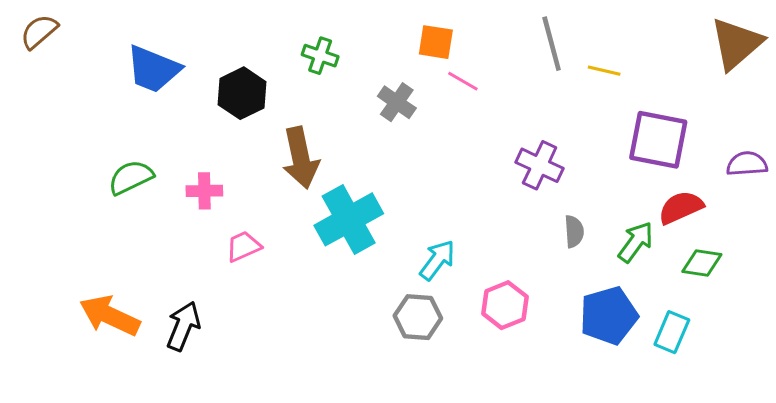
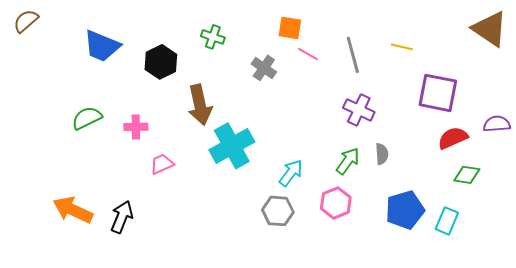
gray line: (552, 44) -> (353, 55), moved
brown triangle: (736, 44) -> (490, 29), turned -45
purple semicircle: (747, 164) -> (497, 124), moved
green arrow: (636, 242) -> (348, 161), moved

